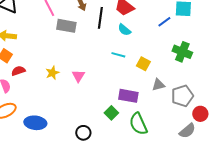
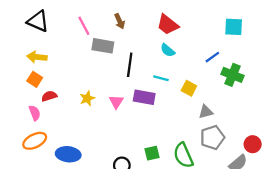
black line: (100, 18) -> (130, 65), moved
blue line: (164, 22) -> (212, 57), moved
purple rectangle: (128, 96) -> (144, 97), moved
gray pentagon: (182, 96) -> (212, 137), moved
green square: (111, 113) -> (152, 153), moved, turned 32

